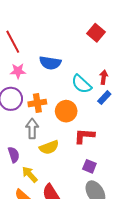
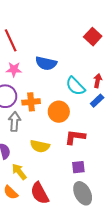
gray arrow: (32, 129) -> (14, 121), moved
yellow semicircle: (49, 147) -> (40, 146), turned 30
purple square: (89, 166) -> (78, 167), turned -32

